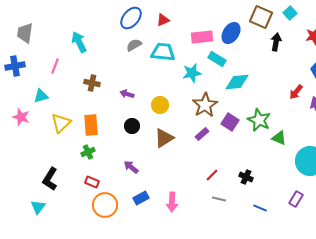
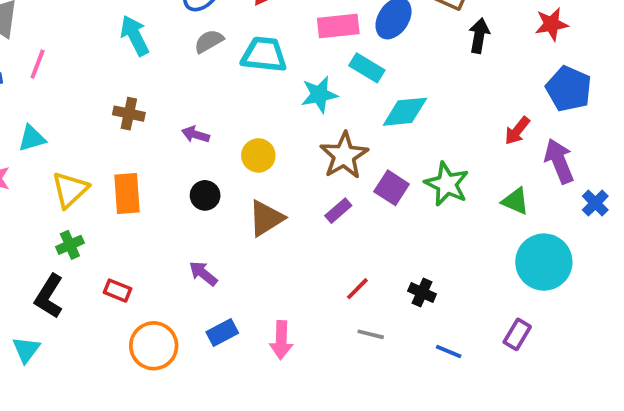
cyan arrow: (79, 42) -> (135, 36), moved
pink line: (55, 66) -> (38, 64), moved
green triangle: (279, 138) -> (515, 201), moved
green cross: (88, 152) -> (70, 245), moved
red rectangle: (92, 182) -> (118, 291), moved

